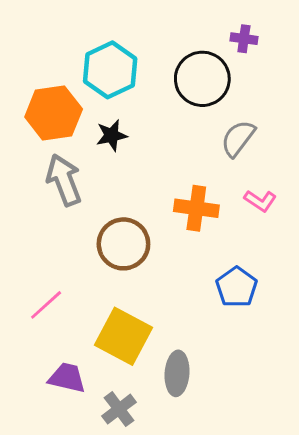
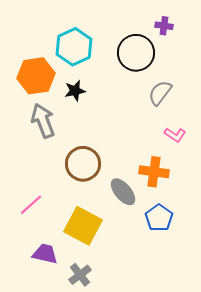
orange cross: (196, 208) -> (154, 172), moved
blue pentagon: (237, 287) -> (159, 218), moved
gray ellipse: (177, 373) -> (123, 192), moved, turned -44

